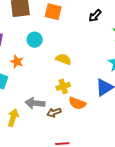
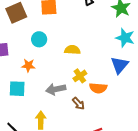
gray arrow: (35, 103) -> (56, 89), moved
brown arrow: (54, 112) -> (78, 104), turned -96

